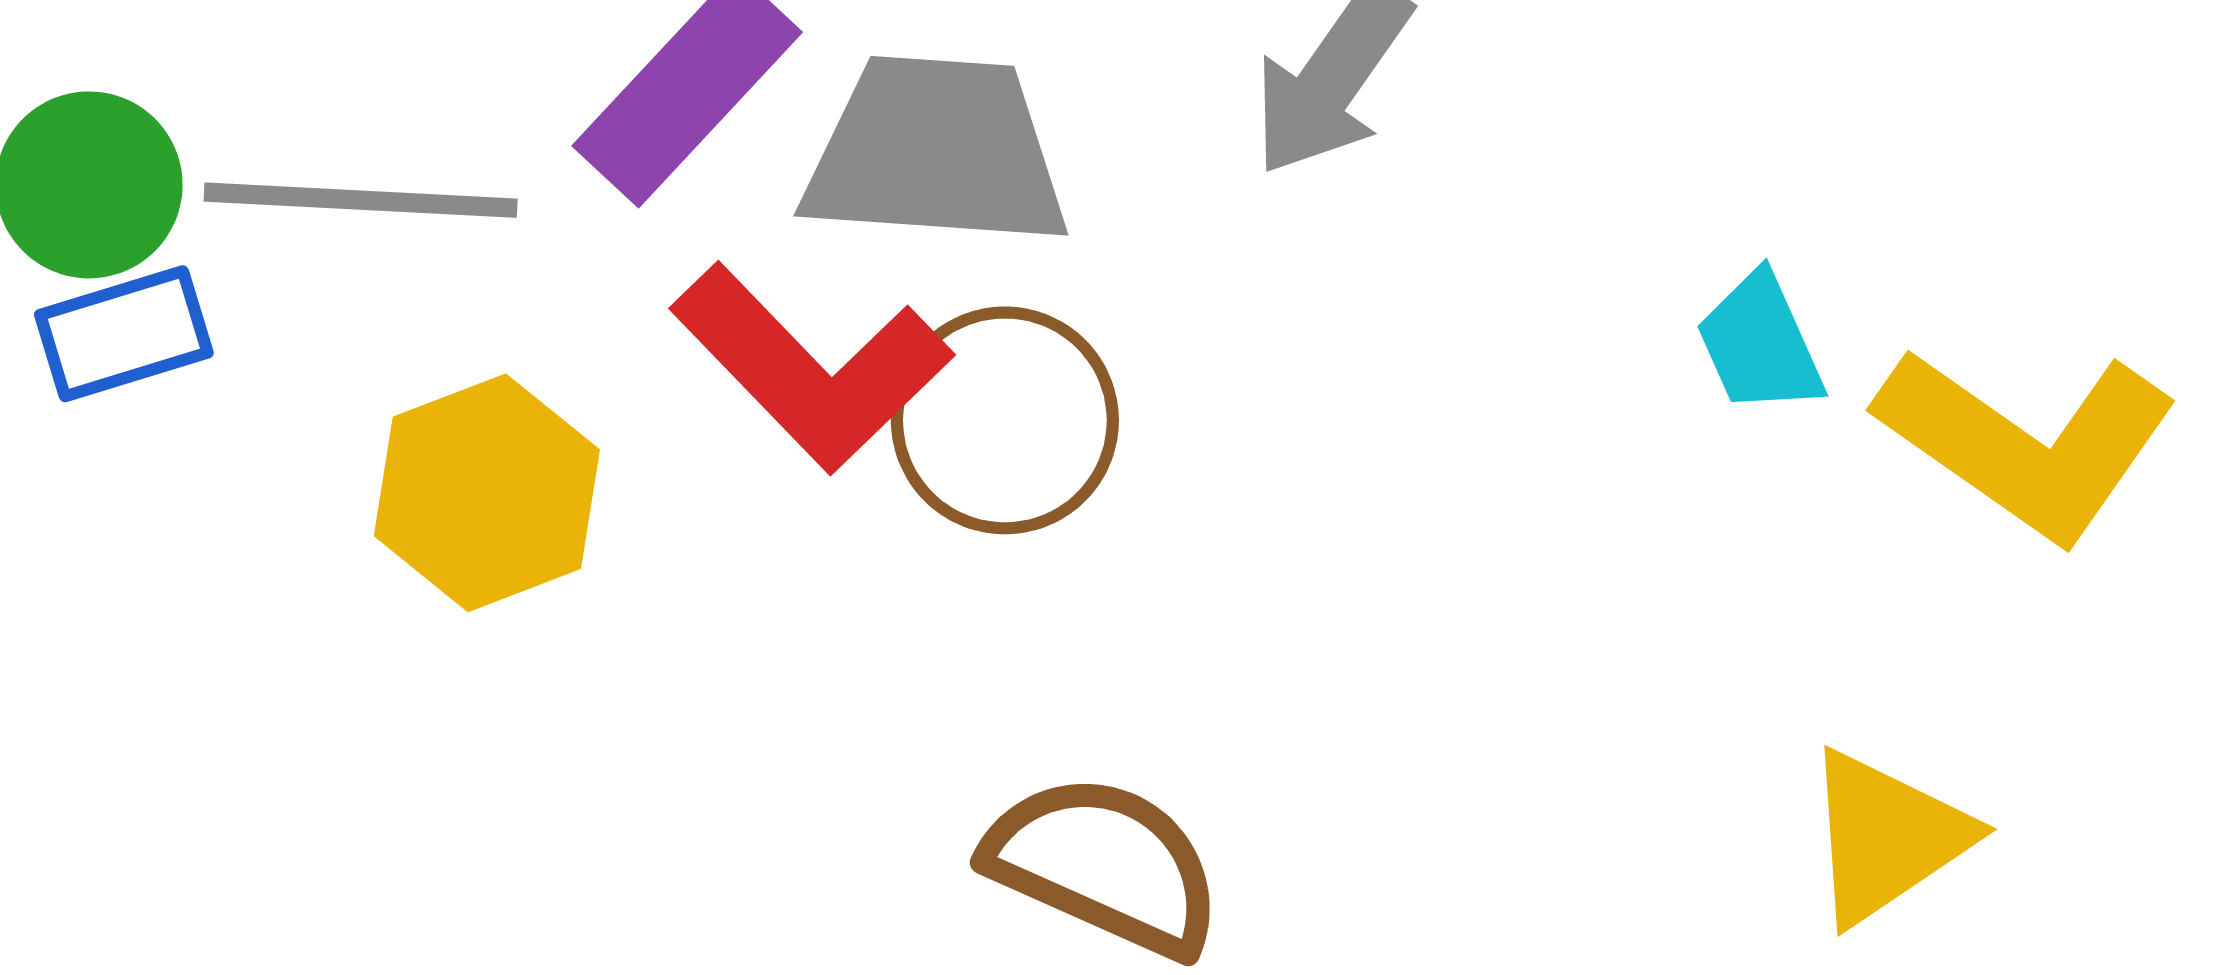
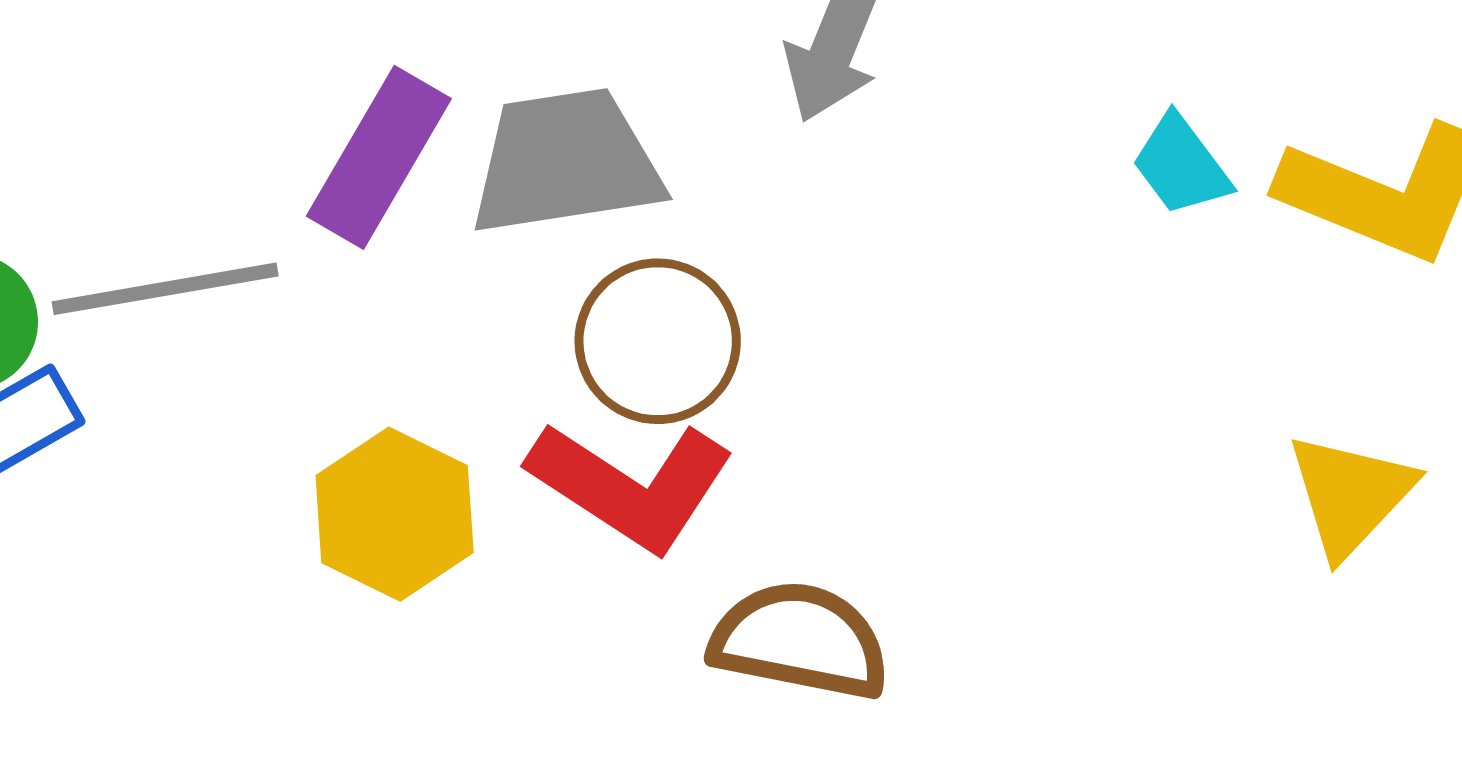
red L-shape: (811, 368) -> (631, 485), moved
yellow hexagon: (487, 493) -> (395, 514), moved

